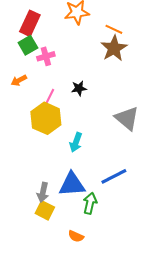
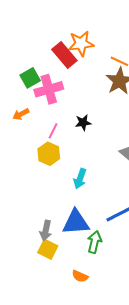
red rectangle: (30, 23) -> (64, 55), moved, turned -65
pink cross: (46, 56) -> (49, 89), size x1.5
yellow hexagon: (46, 118) -> (49, 154), size x0.7

